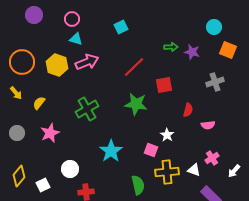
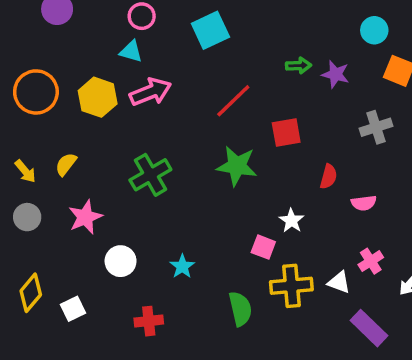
pink circle: (72, 19) -> (142, 16), moved
cyan square: (121, 27) -> (210, 30), size x1.5
yellow arrow: (16, 93) -> (25, 171), moved
cyan star: (111, 151) -> (182, 266), moved, size x0.6
white circle: (70, 169) -> (121, 261), moved

